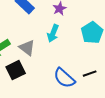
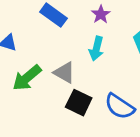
black square: (16, 70) -> (79, 103), moved, turned -30

